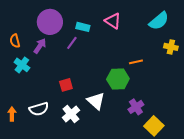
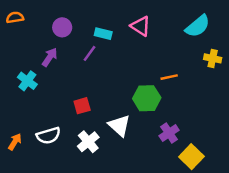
purple circle: (50, 22) -> (62, 27), size x0.6
orange semicircle: (15, 41) -> (15, 17), moved, turned 96
orange arrow: (12, 114) -> (15, 142), turned 32

